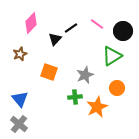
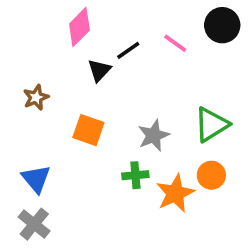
pink diamond: (31, 23) -> (79, 27), moved
black circle: (123, 31) -> (222, 25), moved
green triangle: (112, 56) -> (211, 125), moved
orange circle: (117, 88) -> (211, 175), moved

